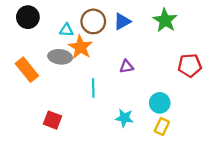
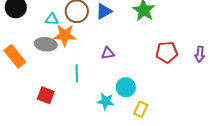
orange star: (80, 47) -> (65, 35), turned -30
cyan circle: (160, 103) -> (126, 87), moved
red square: (53, 120) -> (46, 95), moved

